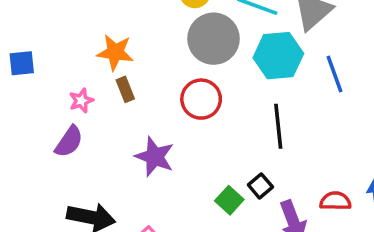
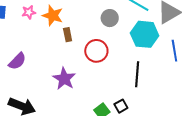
gray circle: (214, 39) -> (110, 18), size x0.6
brown rectangle: (125, 89) -> (68, 35), moved
pink star: (81, 101) -> (29, 12), moved

